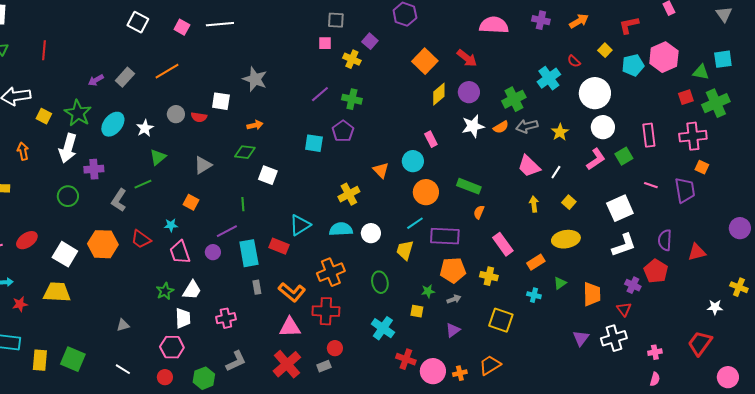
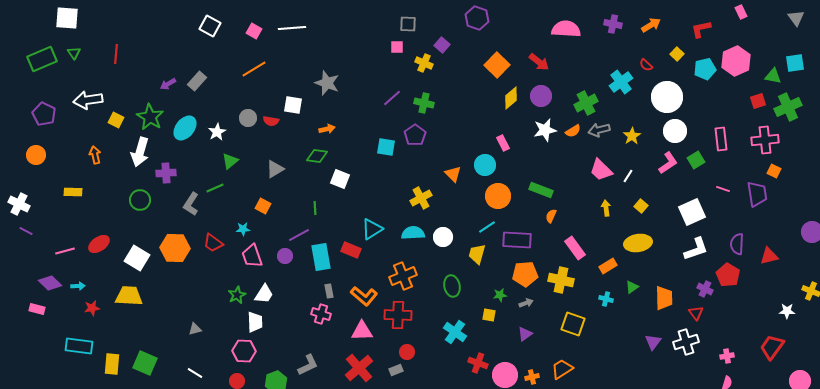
orange line: (167, 71) -> (254, 69), moved
yellow cross: (489, 276) -> (561, 280), size x1.4
pink cross: (226, 318) -> (321, 314), moved, turned 30

